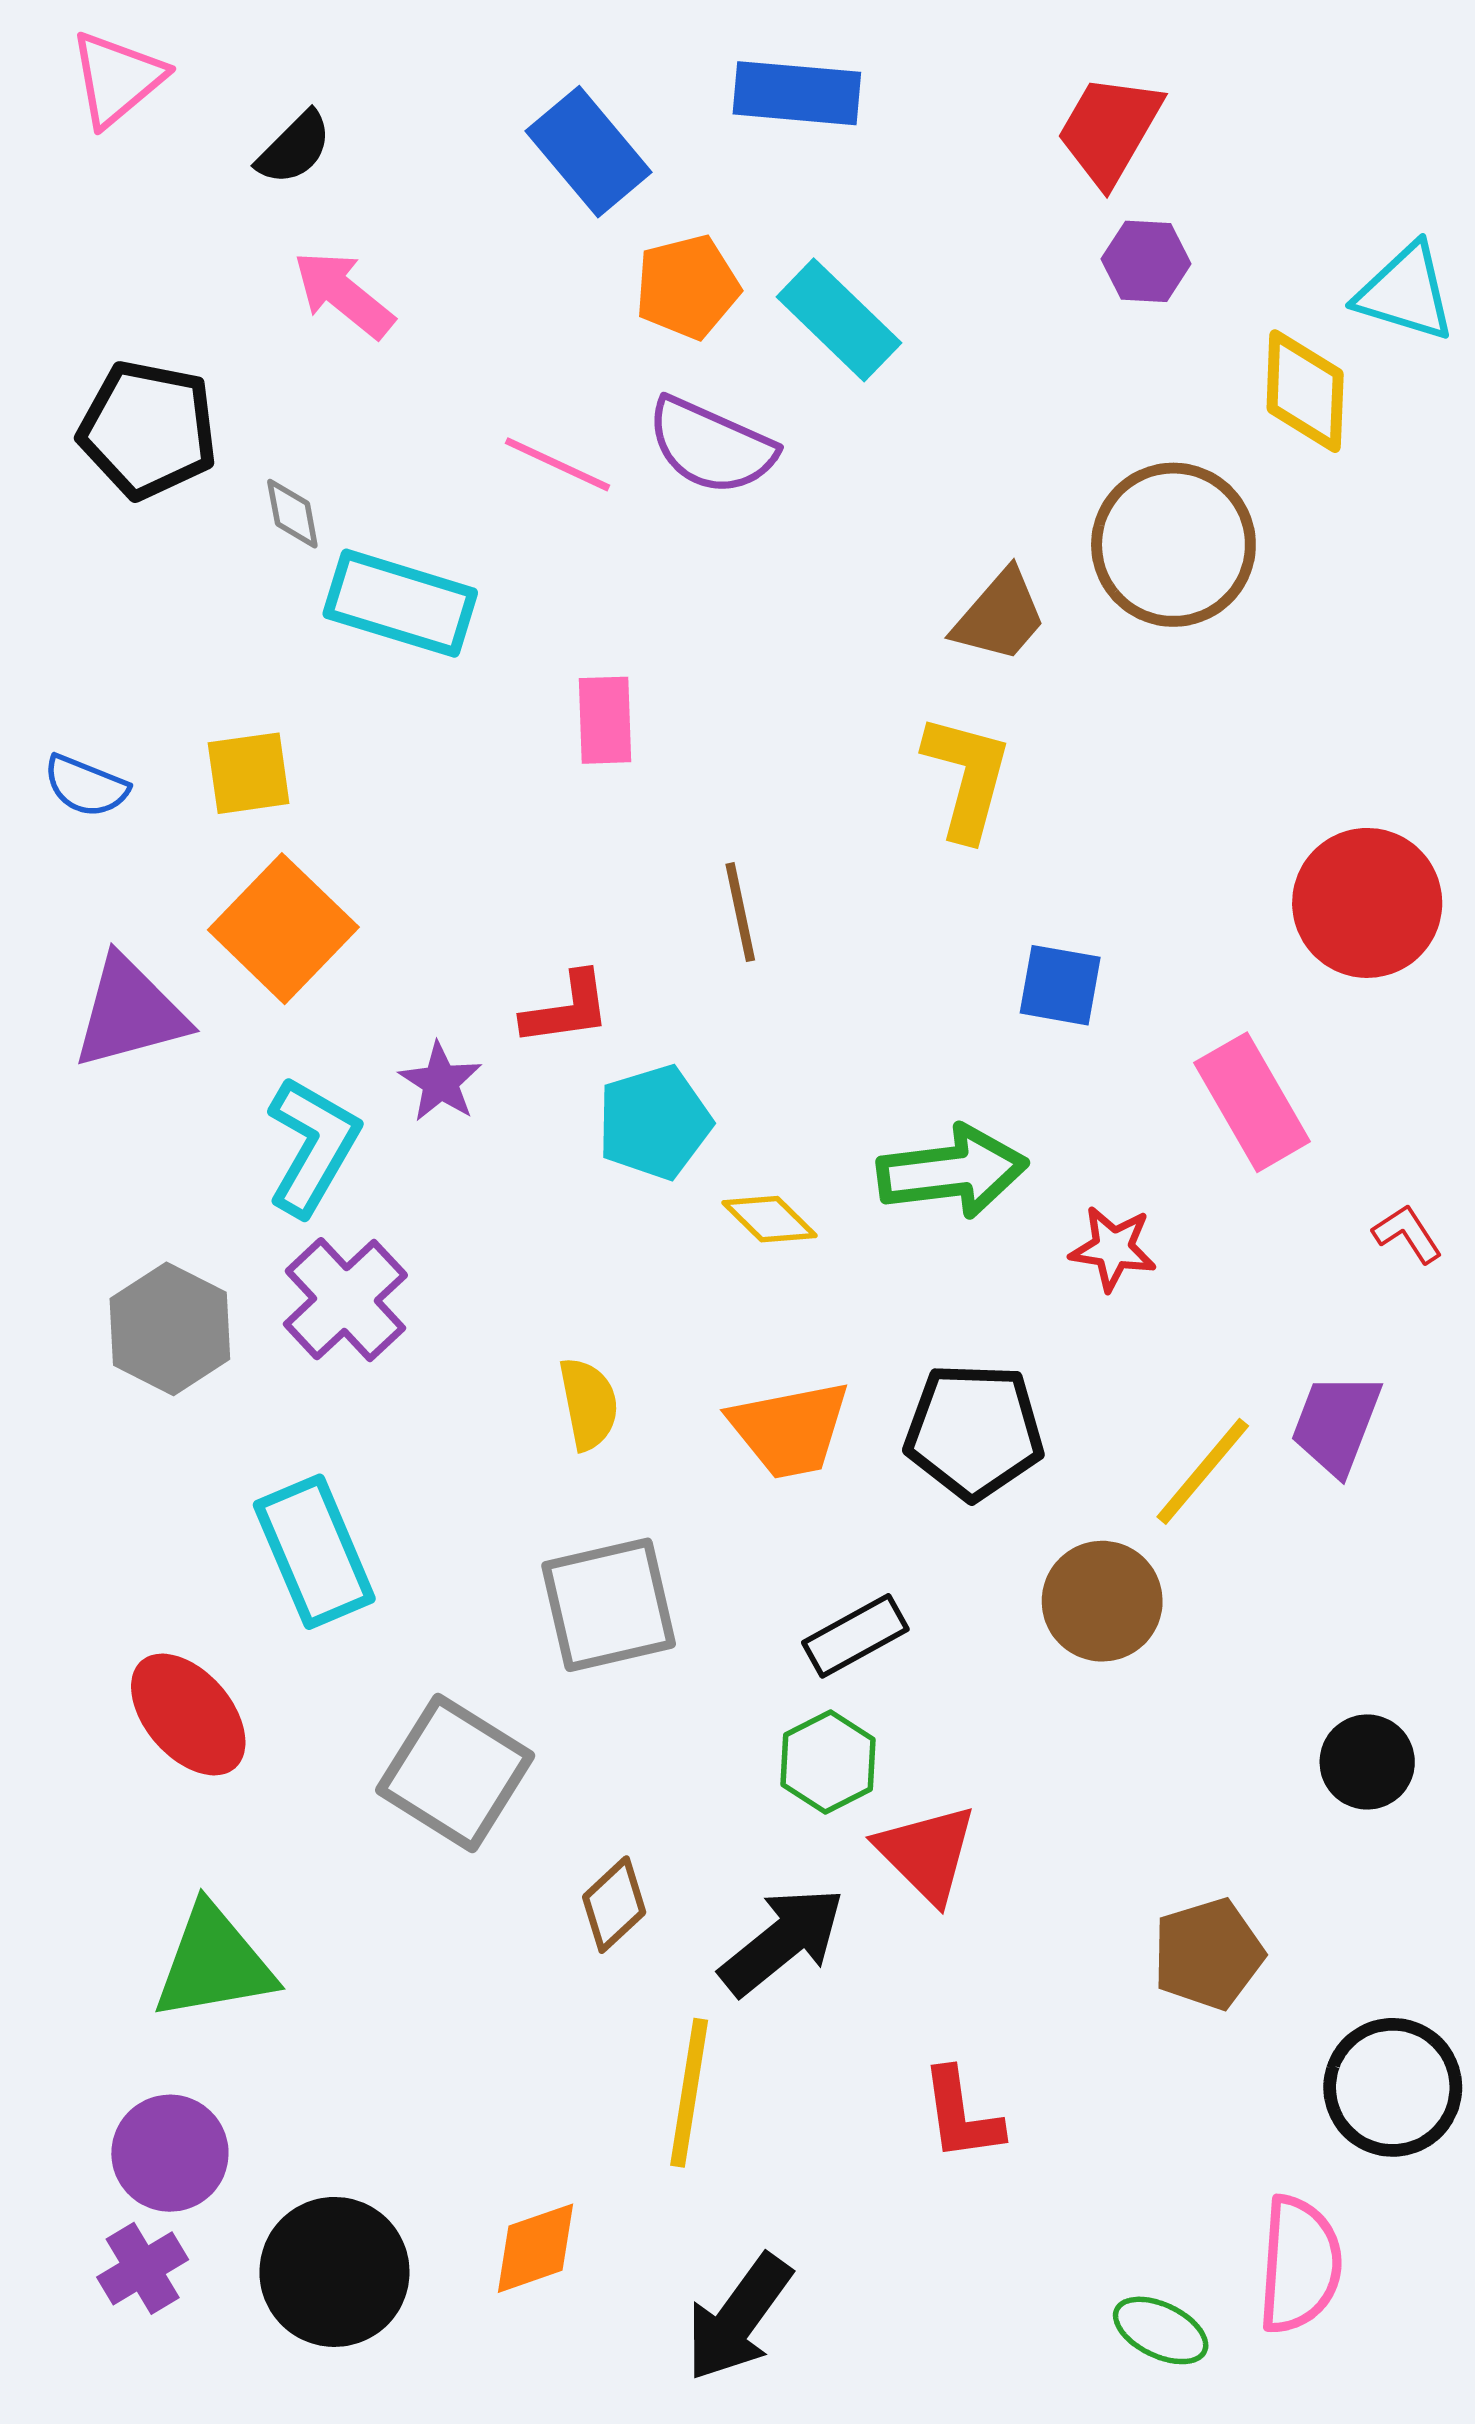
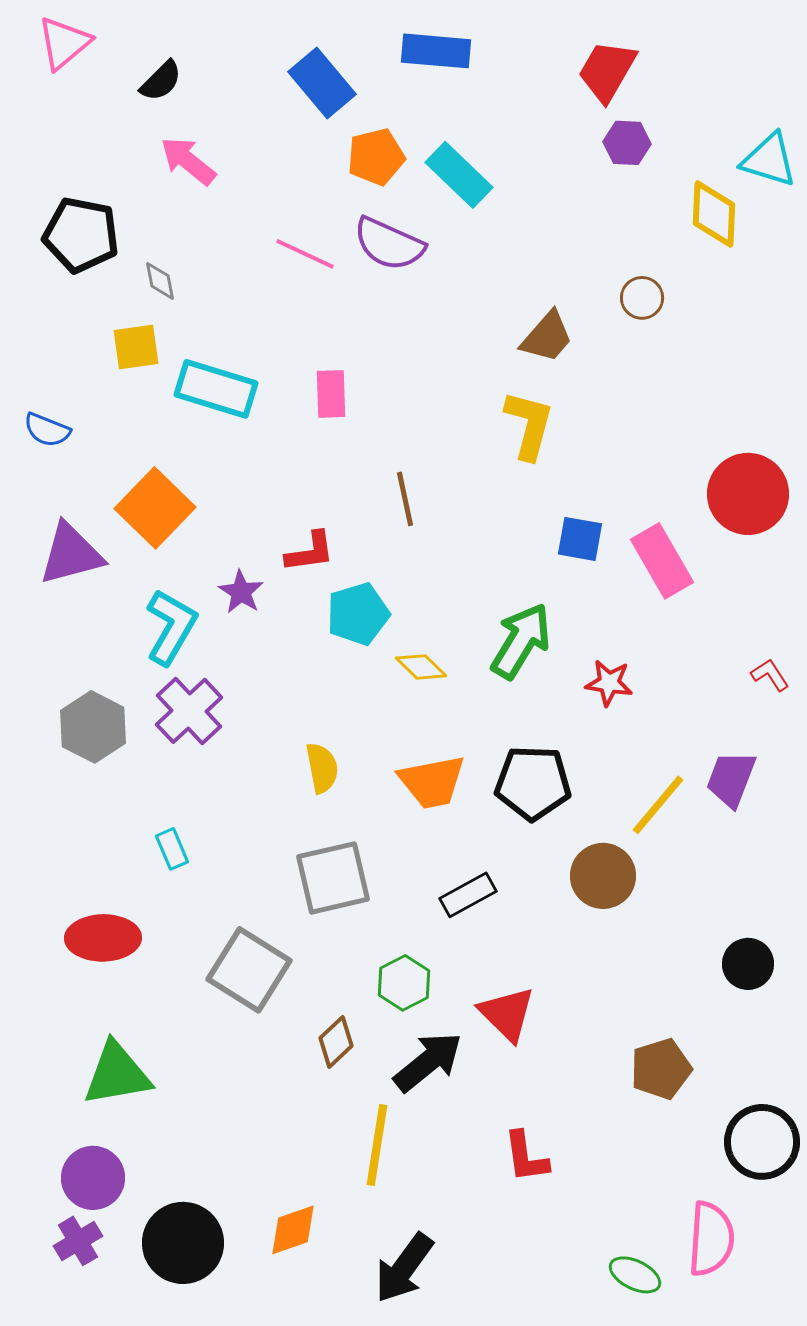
brown circle: (1173, 545) -> (642, 298), size x0.5
cyan rectangle: (400, 603) -> (216, 389), moved
yellow square: (249, 773) -> (136, 347), moved
pink rectangle: (1252, 1102) -> (662, 561), moved
green arrow: (952, 1172) -> (521, 641), turned -52
cyan rectangle: (314, 1552) -> (172, 849), size x0.5
red ellipse: (188, 1714) -> (103, 938), turned -50
green hexagon: (828, 1762) -> (404, 983), moved

